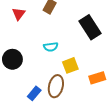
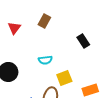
black rectangle: (90, 27) -> (83, 41), size x0.6

